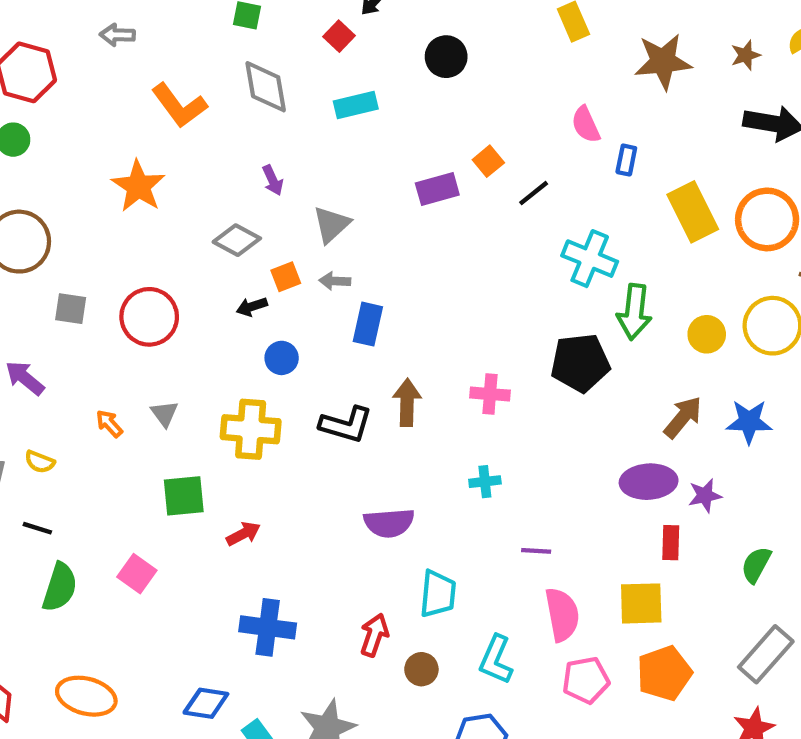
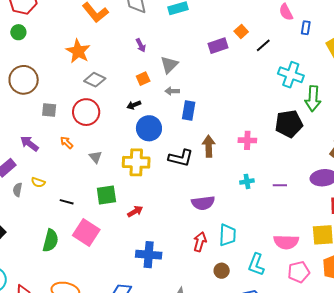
gray diamond: (237, 240) -> (95, 80), moved
orange square: (286, 277) -> (143, 79), moved
blue circle: (282, 358) -> (149, 128), size x1.6
orange arrow: (109, 424) -> (67, 143), moved
black line: (37, 528) -> (67, 202), moved
purple line: (536, 551) -> (280, 185), moved
pink square: (137, 574) -> (86, 232), size x1.5
pink semicircle: (562, 615) -> (286, 242), turned 105
red arrow: (374, 635) -> (200, 242), moved

